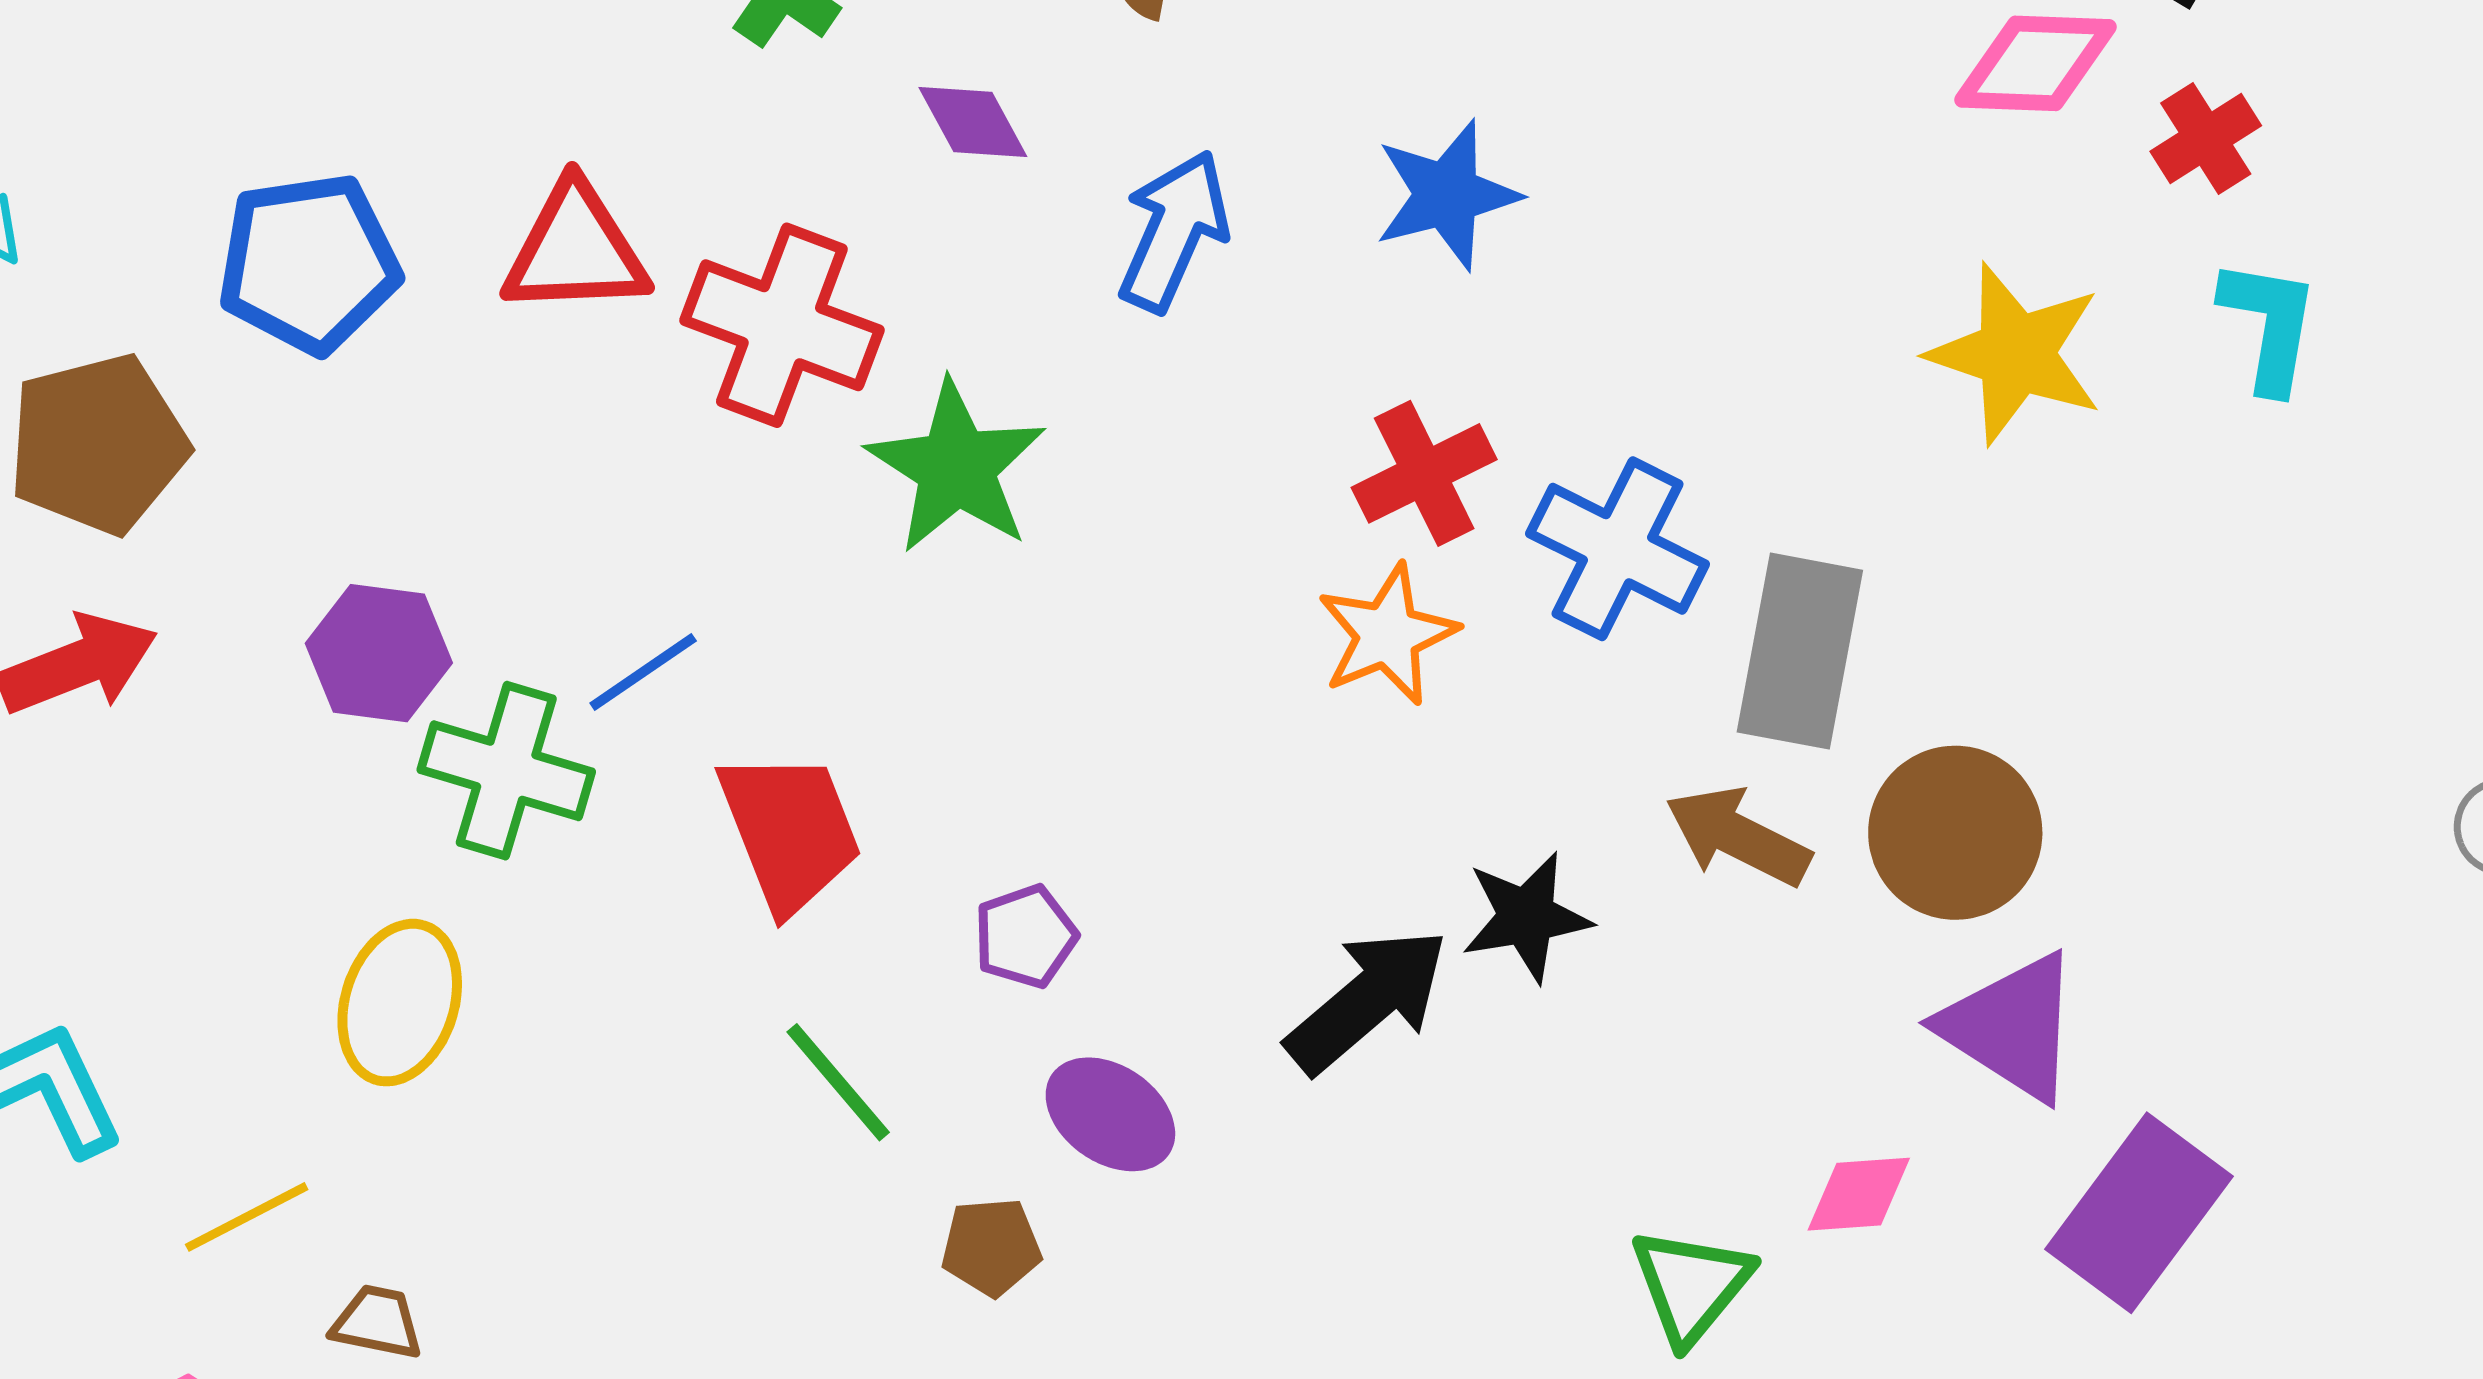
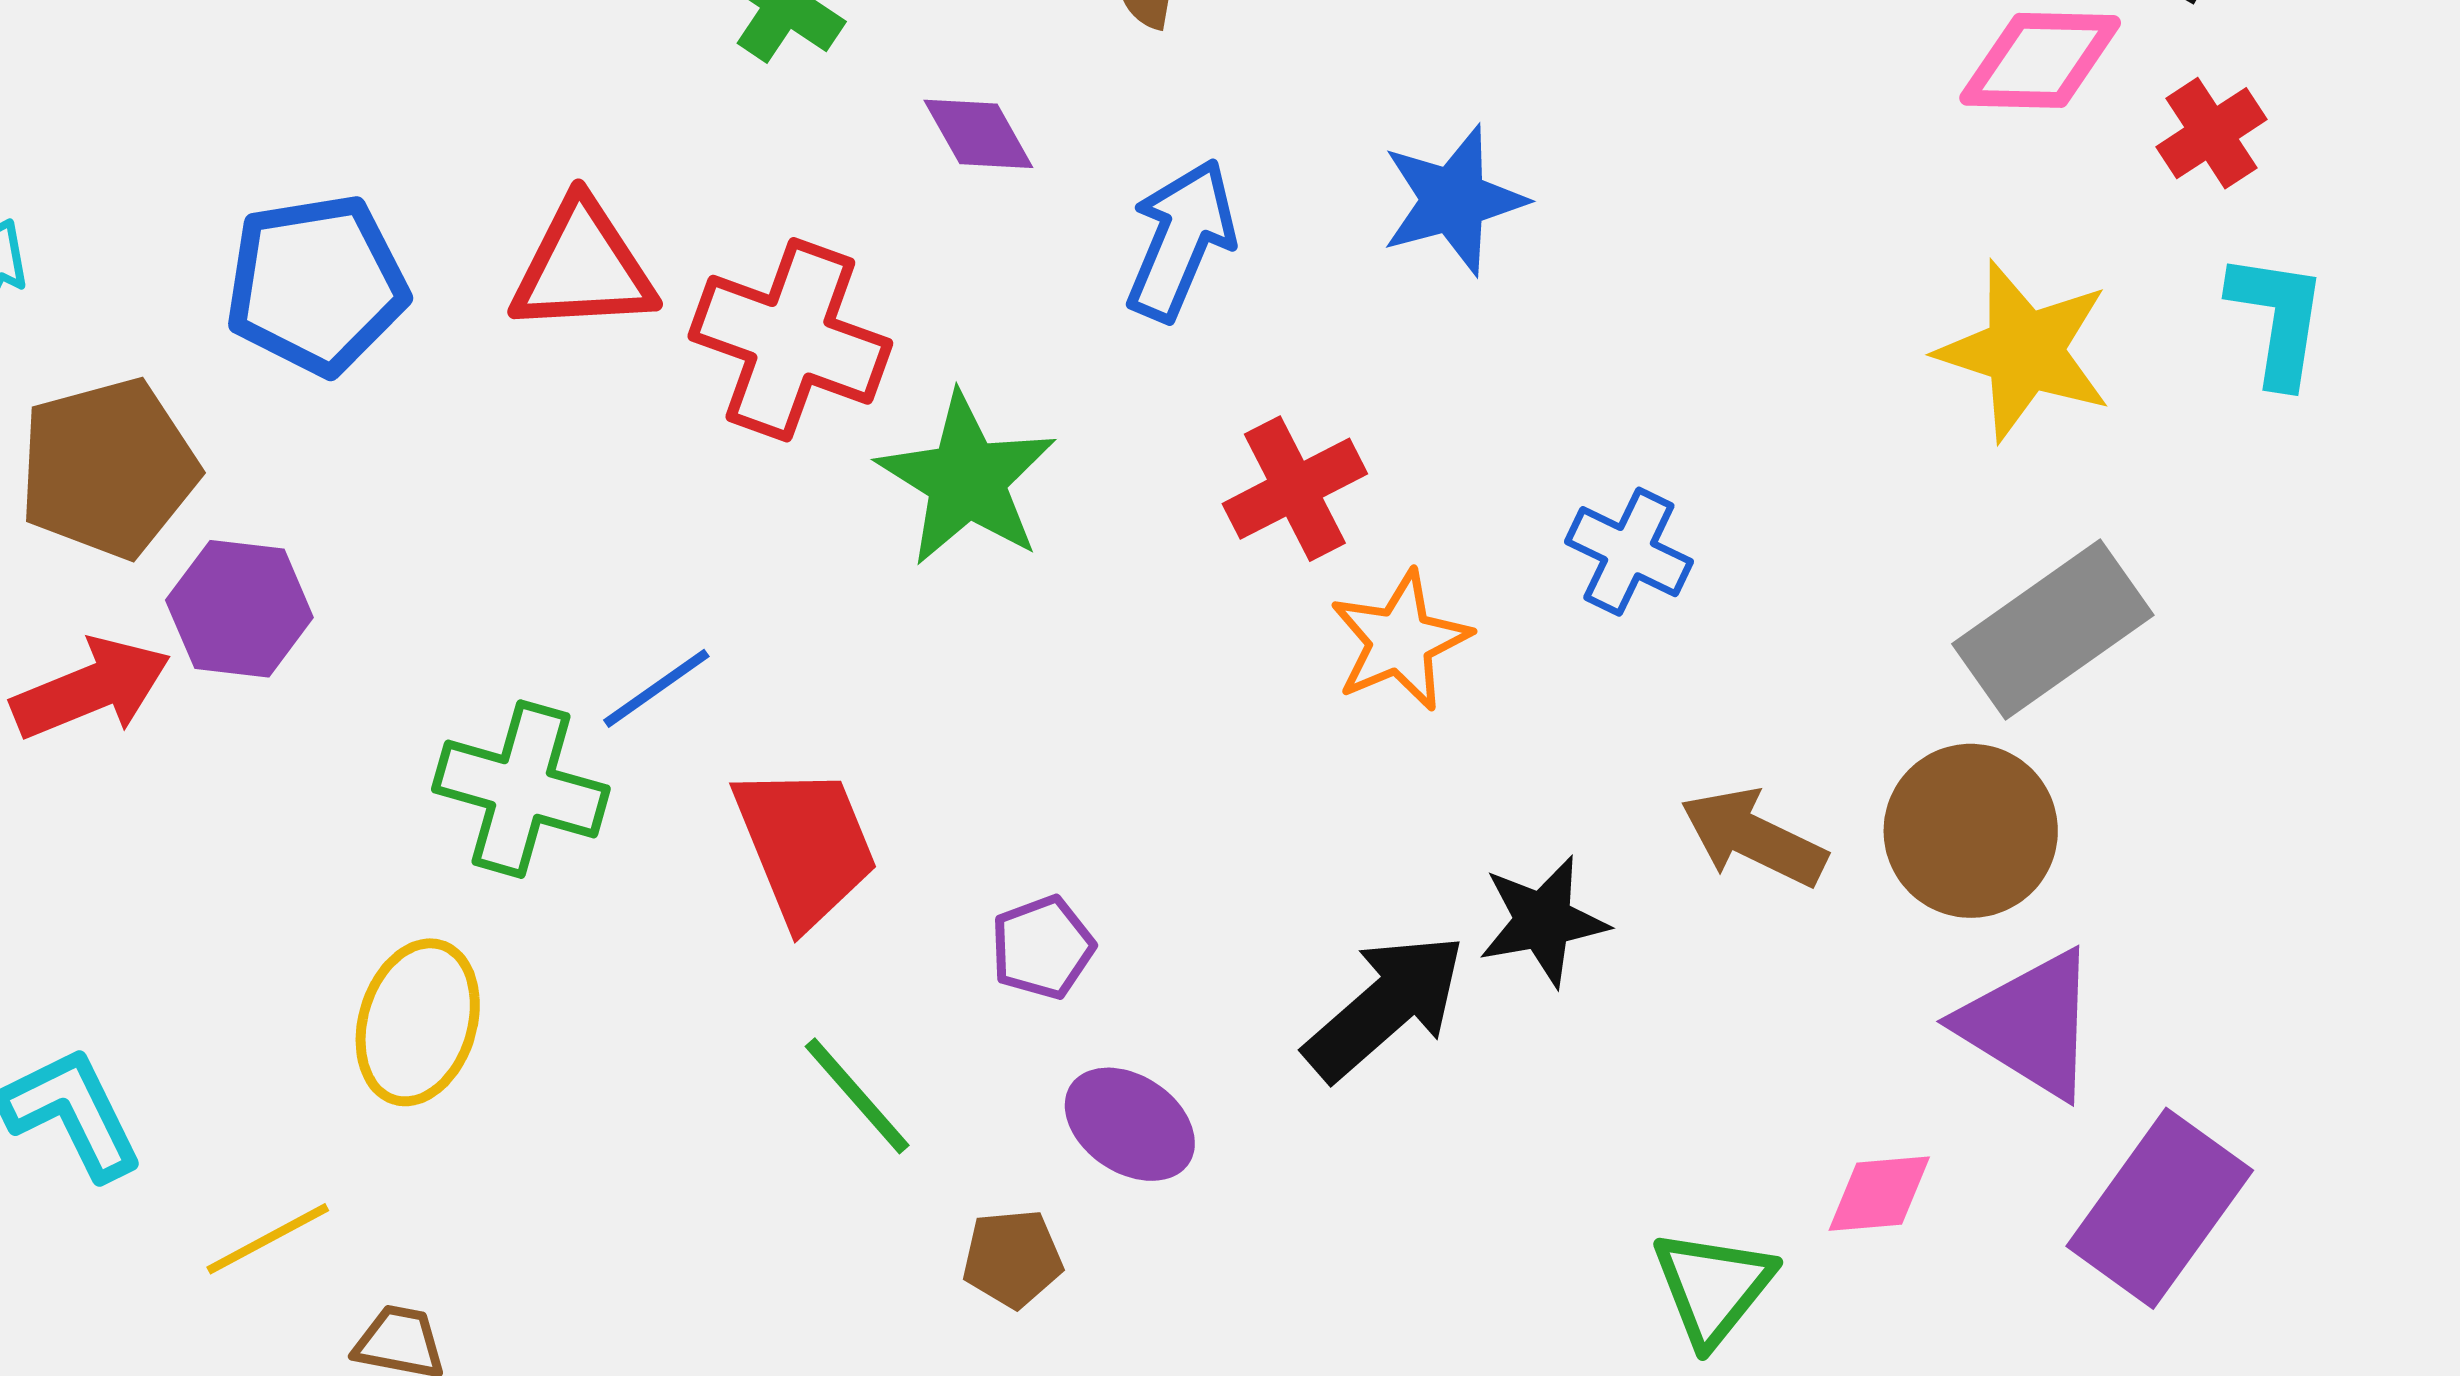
red cross: (1424, 473) -> (1295, 489), moved
blue cross: (1618, 549) -> (1629, 552), size x0.7
gray rectangle: (1800, 651) -> (2053, 630), moved, turned 45
purple hexagon: (379, 653) -> (239, 609), moved

